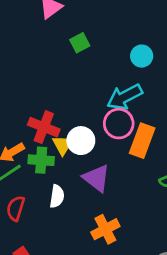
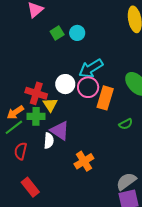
cyan circle: (142, 56) -> (77, 33), moved
white circle: (81, 141) -> (65, 84), moved
purple triangle: (96, 178) -> (60, 131), moved

